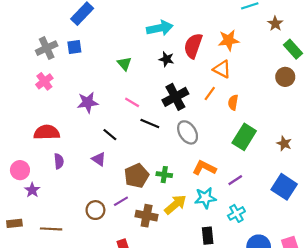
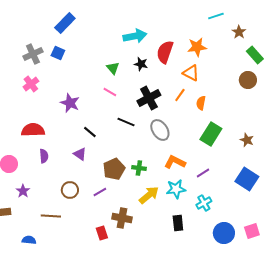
blue square: (74, 47) -> (58, 53), turned 32
green triangle: (124, 64) -> (113, 68), moved
purple star: (88, 102) -> (70, 103), turned 30
pink line: (132, 102) -> (110, 92), moved
purple star: (32, 190) -> (23, 191), moved
brown circle: (95, 210) -> (70, 190), moved
brown cross: (147, 216) -> (122, 218), moved
brown line: (51, 229) -> (51, 216), moved

